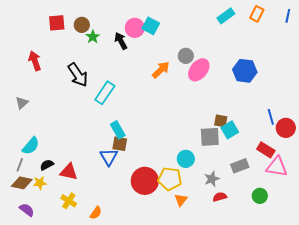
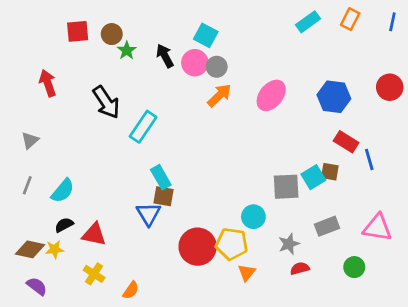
pink circle: (135, 28) -> (195, 63), moved
gray circle: (186, 56) -> (217, 67), moved
brown square: (221, 121) -> (330, 172), moved
red circle: (286, 128) -> (390, 87), moved
cyan semicircle: (31, 146) -> (63, 191), moved
red rectangle: (266, 150) -> (346, 142), moved
gray line: (20, 165) -> (27, 185), moved

